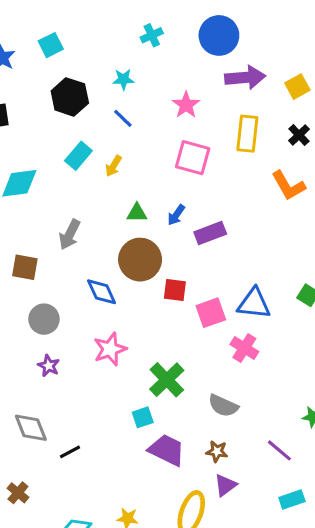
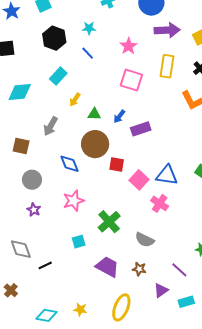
yellow arrow: (114, 166) -> (75, 100), moved
pink square: (211, 313) -> (139, 180), turned -30
cyan square: (143, 417) -> (79, 242), moved
purple triangle: (225, 485) -> (161, 290), moved

